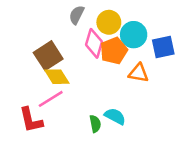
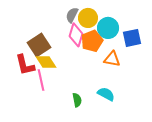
gray semicircle: (77, 15) -> (72, 15), moved
pink line: (51, 99) -> (41, 80), turned -70
cyan semicircle: (115, 116) -> (106, 94), moved
red L-shape: (31, 120) -> (25, 65), moved

